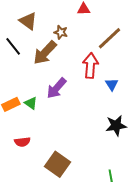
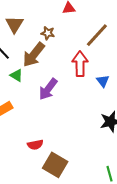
brown triangle: (28, 21) -> (14, 24), turned 30
green triangle: (31, 103) -> (16, 75), moved
red semicircle: (22, 142) -> (35, 145), moved

